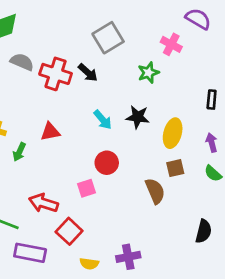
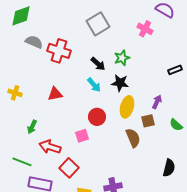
black arrow: (88, 73) -> (98, 64), moved
green star: (148, 73) -> (122, 58), moved
black rectangle: (212, 100) -> (175, 70), turned 64
yellow ellipse: (173, 133) -> (127, 107), moved
purple arrow: (212, 143) -> (157, 102), moved, turned 40
green arrow: (19, 152) -> (32, 127), moved

